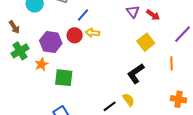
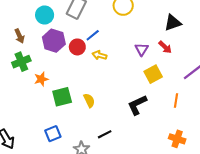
purple triangle: (133, 12) -> (142, 49), moved
red circle: (75, 35) -> (77, 47), moved
purple hexagon: (51, 42) -> (54, 41), moved
green square: (64, 78) -> (62, 97), turned -30
yellow semicircle: (129, 100) -> (89, 100), moved

